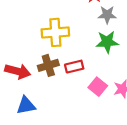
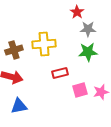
brown cross: (48, 65) -> (14, 50), moved
pink square: (98, 87) -> (80, 90), turned 35

